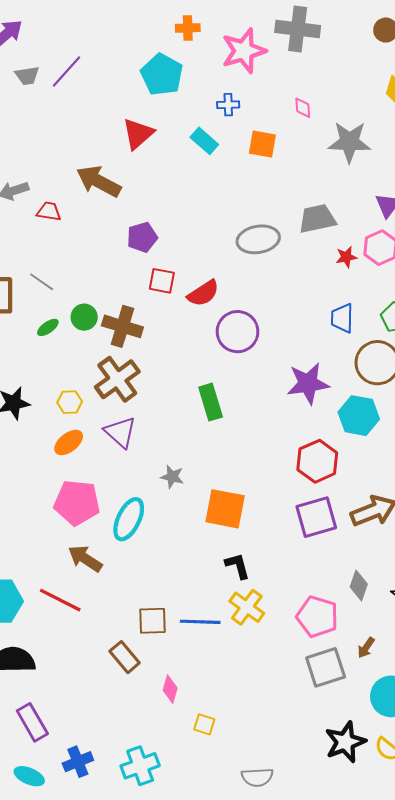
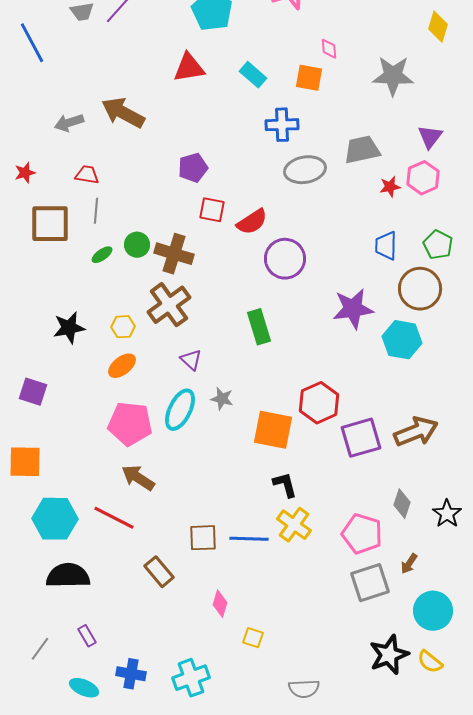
blue cross: (228, 105) -> (282, 125), moved, size x1.5
pink diamond: (303, 108) -> (329, 49), moved
red triangle: (138, 134) -> (189, 68), turned 32
brown arrow: (99, 181) -> (123, 113), moved
red trapezoid: (49, 211) -> (87, 175), moved
gray line: (42, 282) -> (96, 211), turned 60
purple triangle: (120, 432) -> (191, 360), moved, size x0.7
red hexagon: (317, 461) -> (319, 403), moved
cyan ellipse: (129, 519) -> (180, 410), moved
brown rectangle: (125, 657) -> (159, 572), moved
purple rectangle: (32, 722) -> (87, 636), size x0.6
blue cross: (78, 762) -> (131, 674), turned 32

